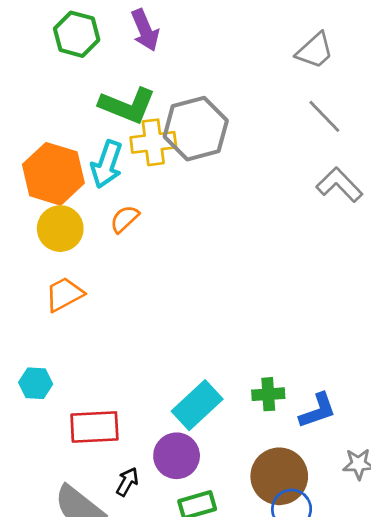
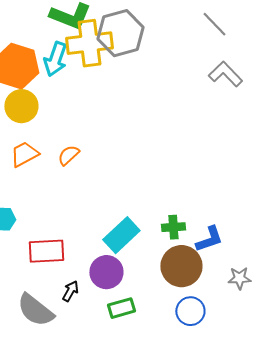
yellow cross: (153, 142) -> (89, 43), size x1.4
orange semicircle: (125, 219) -> (68, 155), moved
brown circle: (279, 476) -> (181, 266), moved

